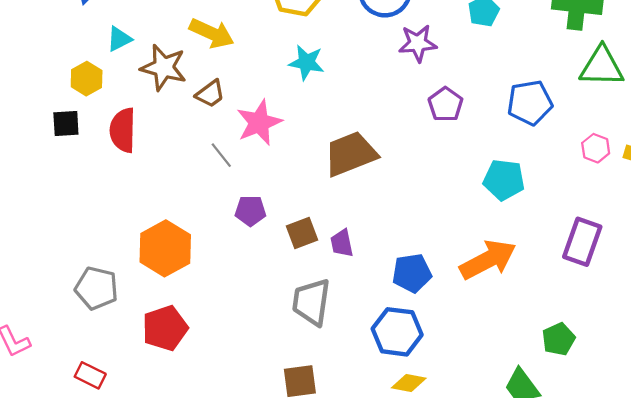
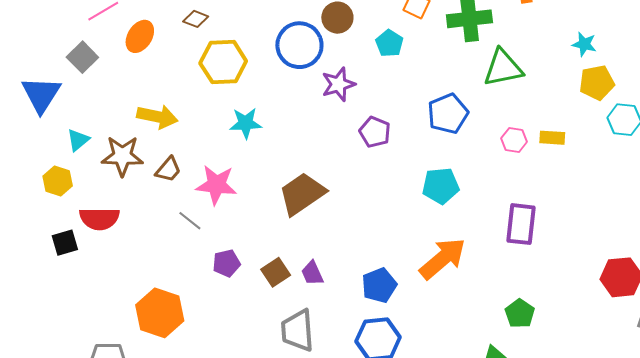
black square: (66, 123) -> (65, 243), moved
pink star: (259, 123) -> (216, 185), turned -30
red semicircle: (123, 130) -> (99, 219), turned -78

